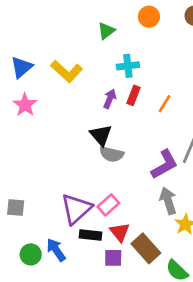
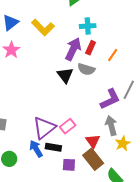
purple arrow: (110, 99) -> (73, 49), size x1.6
gray semicircle: (112, 154) -> (86, 69), moved
red triangle: (120, 232) -> (93, 141), moved
blue arrow: (56, 250) -> (36, 149), moved

